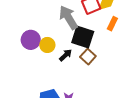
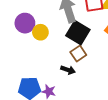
black arrow: (66, 55) -> (68, 70), moved, turned 48

